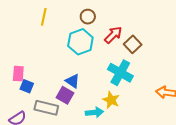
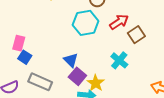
cyan cross: (120, 73) -> (119, 60), size x0.7
purple square: (65, 95) -> (77, 76), moved
yellow star: (111, 100) -> (96, 83), moved

